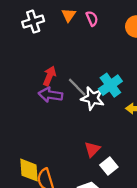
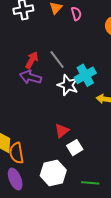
gray line: (77, 87) -> (57, 59), moved

